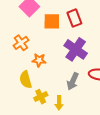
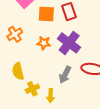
orange star: (39, 60) -> (44, 43), moved

